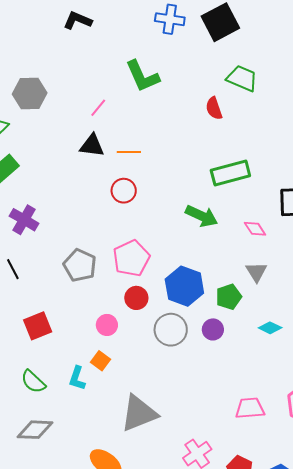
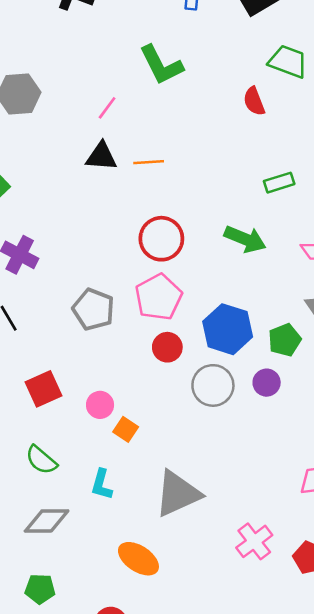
green rectangle: (230, 173) -> (279, 183), size x0.6
red circle: (124, 191) -> (161, 239), moved, size x1.4
pink circle: (107, 325) -> (100, 405), moved
cyan L-shape: (77, 378) -> (102, 484), moved

